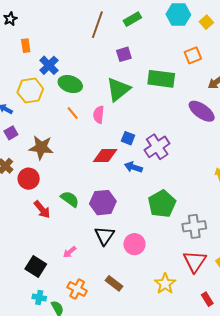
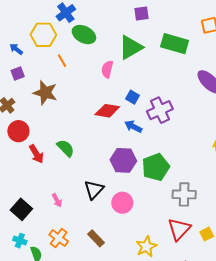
orange line: (73, 113) -> (62, 61), moved
red circle: (29, 179) -> (18, 131), moved
purple hexagon: (103, 203) -> (123, 160), moved
pink arrow: (70, 252) -> (57, 200), turned -88

